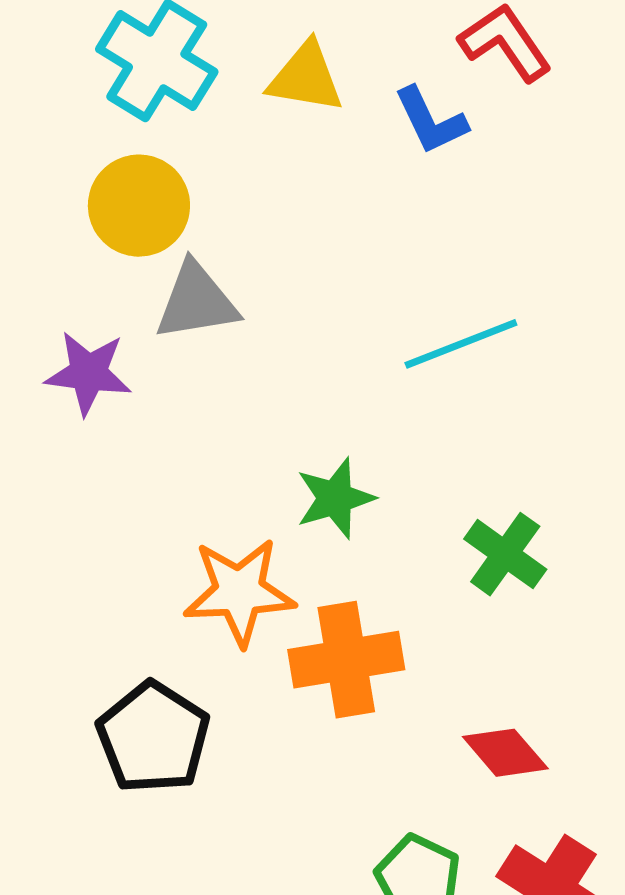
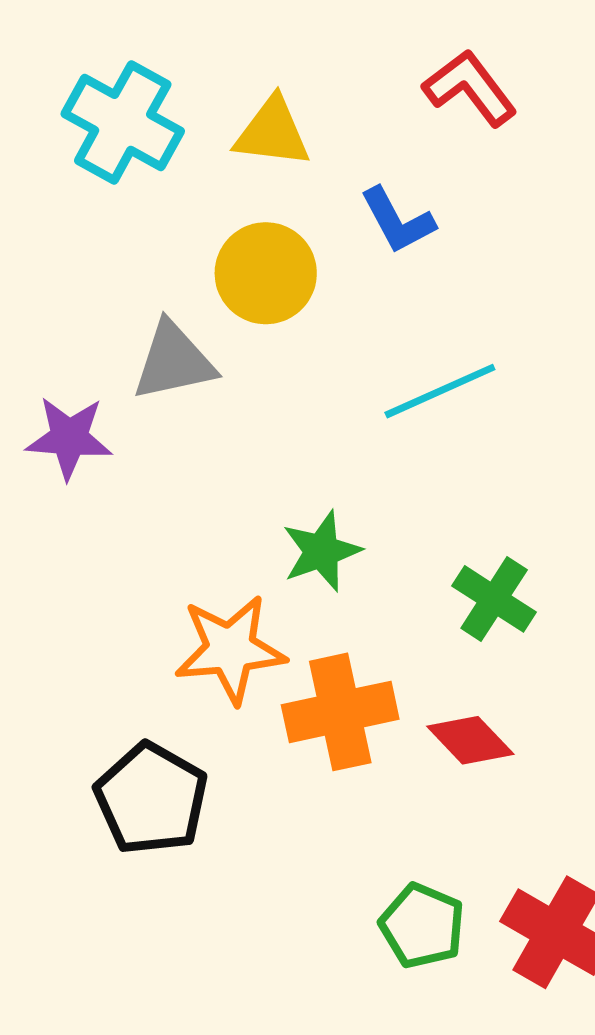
blue L-shape: (431, 121) -> (398, 221), moved
yellow circle: (139, 206) -> (266, 273), moved
red diamond: (505, 753) -> (470, 740), moved

